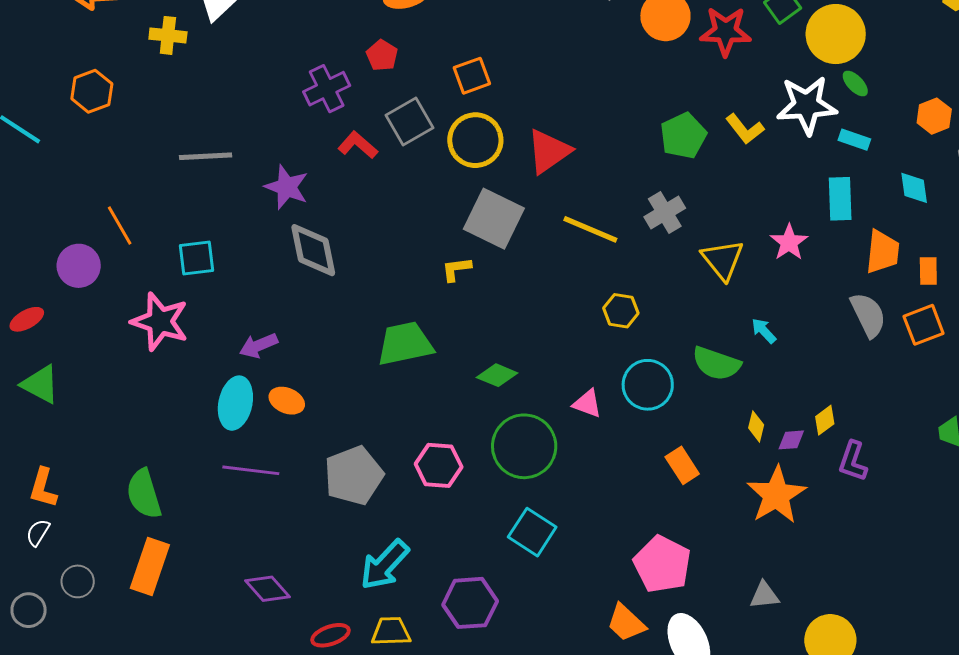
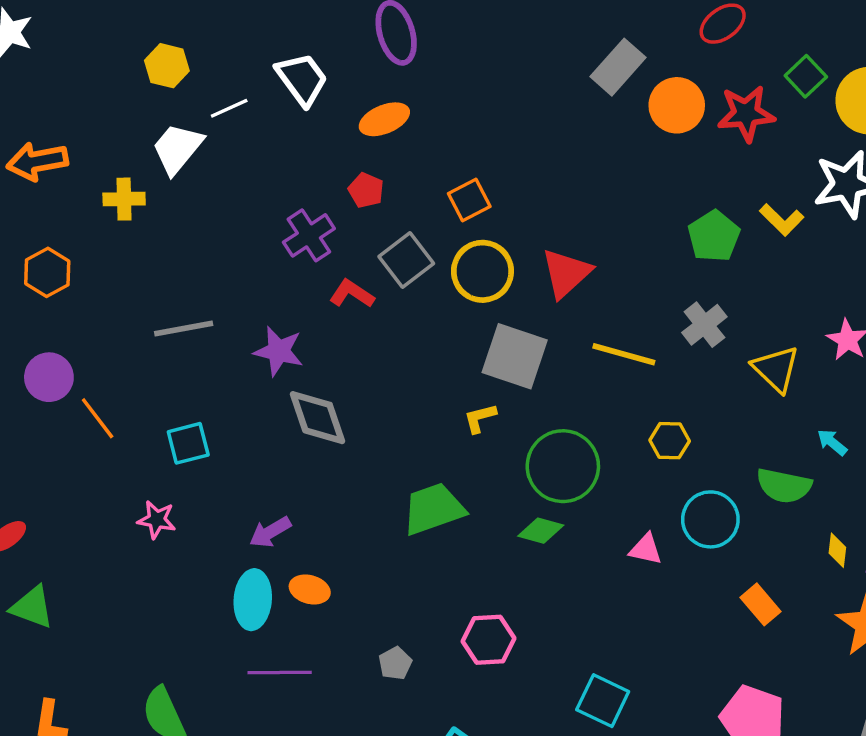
purple circle: (79, 266) -> (49, 377), moved
pink star: (160, 322) -> (157, 520), size x0.6
green circle: (524, 446) -> (563, 466), moved
gray pentagon: (354, 475) -> (395, 663), size x0.5

